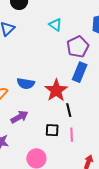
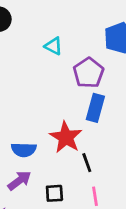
blue semicircle: (26, 83) -> (24, 150), moved
black square: (52, 130) -> (54, 193), moved

